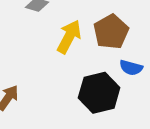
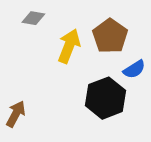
blue semicircle: (131, 68) -> (134, 69), turned -40

